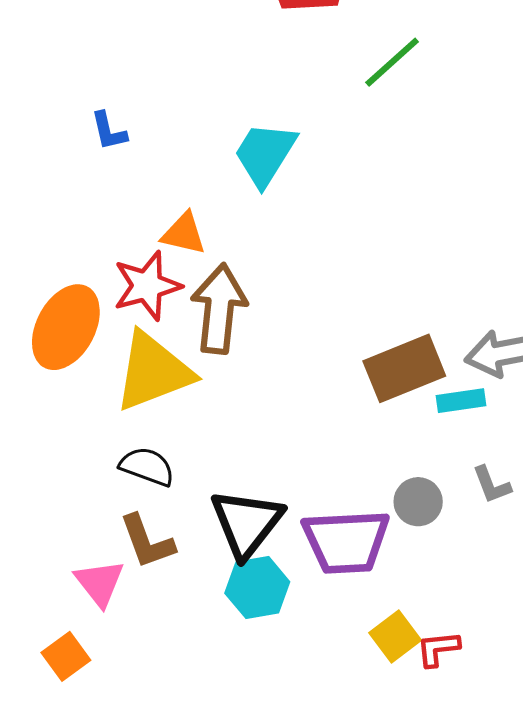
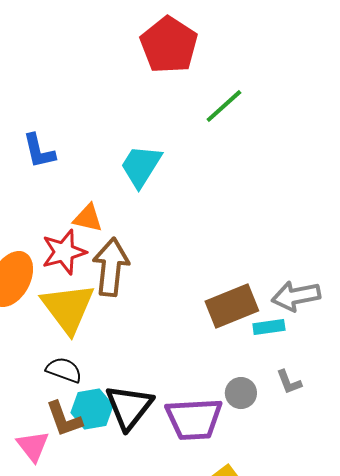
blue L-shape: (109, 131) -> (39, 151), size x1.4
yellow triangle: (153, 372) -> (68, 308), turned -46
cyan hexagon: (257, 587) -> (92, 409), moved

